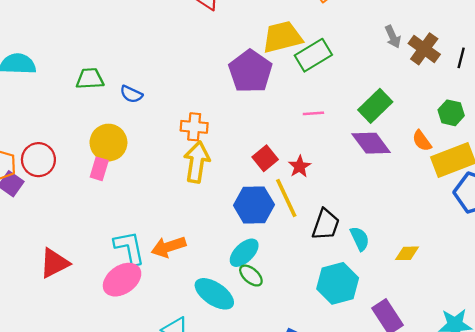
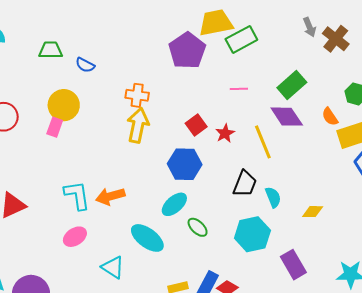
yellow line: (286, 198) -> (263, 142), moved
green ellipse: (251, 276) -> (198, 227), moved
pink ellipse: (122, 280) -> (75, 237), moved, size x0.7

